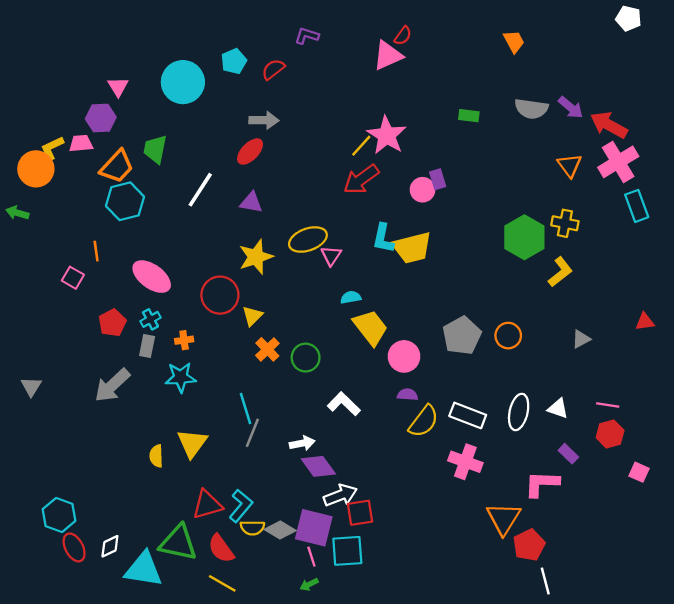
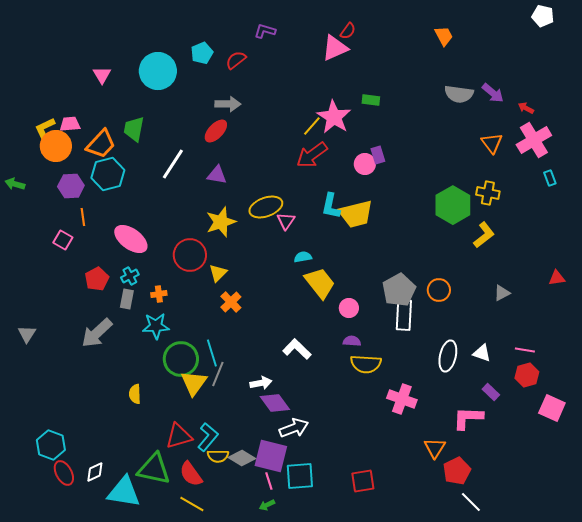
green rectangle: (469, 116) -> (371, 100), moved
purple hexagon: (101, 118) -> (71, 186), moved
red arrow: (609, 125) -> (526, 108), size x0.5
orange circle: (36, 169) -> (56, 146), moved
cyan rectangle: (637, 206) -> (550, 178), size x0.6
pink circle: (404, 356) -> (349, 308), size x0.7
green circle: (306, 358) -> (181, 359), moved, size x1.4
white rectangle: (468, 415) -> (404, 315), moved, turned 72
yellow semicircle: (424, 421) -> (366, 364), turned 56
yellow triangle: (192, 443) -> (194, 383), moved
pink square: (639, 472) -> (552, 408), size x1.5
red square: (360, 513) -> (363, 481), moved
orange triangle: (504, 518) -> (435, 448), size x0.7
white line: (545, 581) -> (471, 502), turned -30

